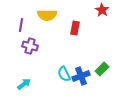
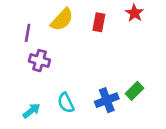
yellow semicircle: (47, 15) -> (62, 20), turned -48
red rectangle: (75, 28) -> (99, 22), moved
cyan semicircle: (64, 74) -> (66, 103), moved

